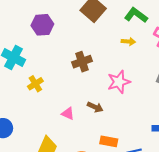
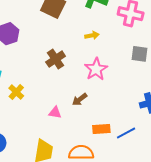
yellow arrow: (128, 42) -> (92, 35), moved
brown arrow: (95, 107) -> (80, 99), turned 133

